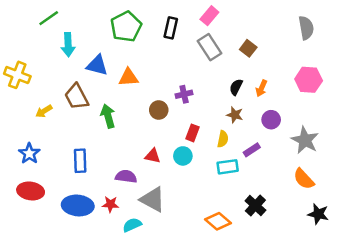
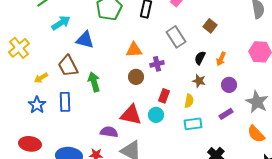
cyan arrow: (68, 45) -> (61, 23), turned -120
gray rectangle: (209, 47) -> (176, 37), moved
yellow cross: (17, 75) -> (19, 48), turned 30
orange triangle: (128, 77) -> (134, 50), moved
purple rectangle: (252, 150) -> (226, 114), moved
blue star: (29, 154) -> (37, 105), moved
red triangle: (153, 156) -> (131, 115), size x1.6
blue rectangle: (80, 161) -> (65, 102), moved

